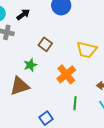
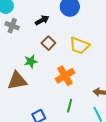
black arrow: (23, 14) -> (42, 20), moved
yellow trapezoid: (87, 50) -> (80, 46), moved

